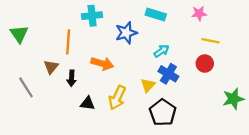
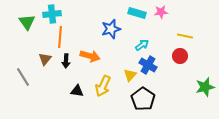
pink star: (199, 13) -> (161, 12), moved
cyan cross: (92, 16) -> (52, 14), moved
green triangle: (19, 34) -> (27, 22), moved
black arrow: (72, 78) -> (66, 61), moved

